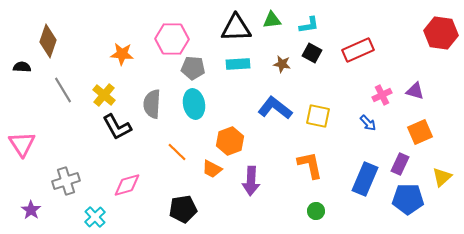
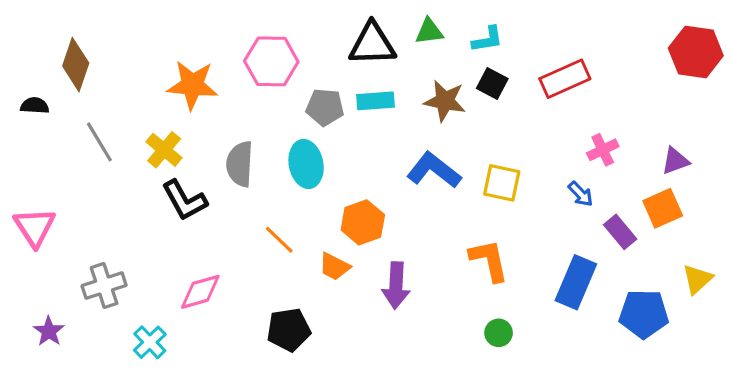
orange star: (122, 54) -> (192, 85), size x1.4
brown star: (282, 64) -> (445, 101), size x1.5
gray pentagon: (193, 68) -> (325, 107), moved
purple triangle: (415, 91) -> (675, 161), moved, turned -36
purple rectangle: (400, 164) -> (620, 232), moved, turned -65

